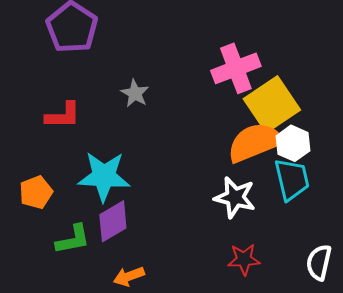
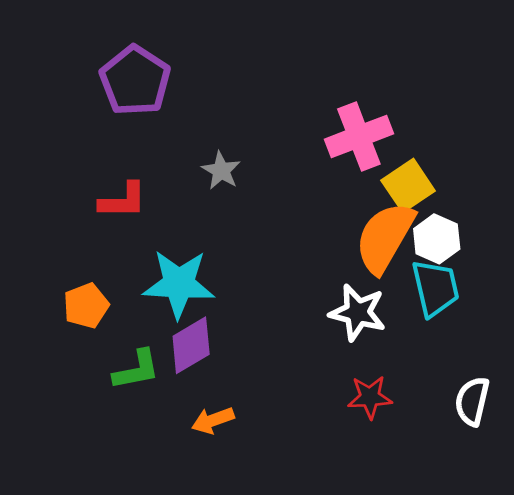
yellow square: (272, 104) -> (408, 186), size x0.7
orange semicircle: (255, 142) -> (385, 237), turned -38

